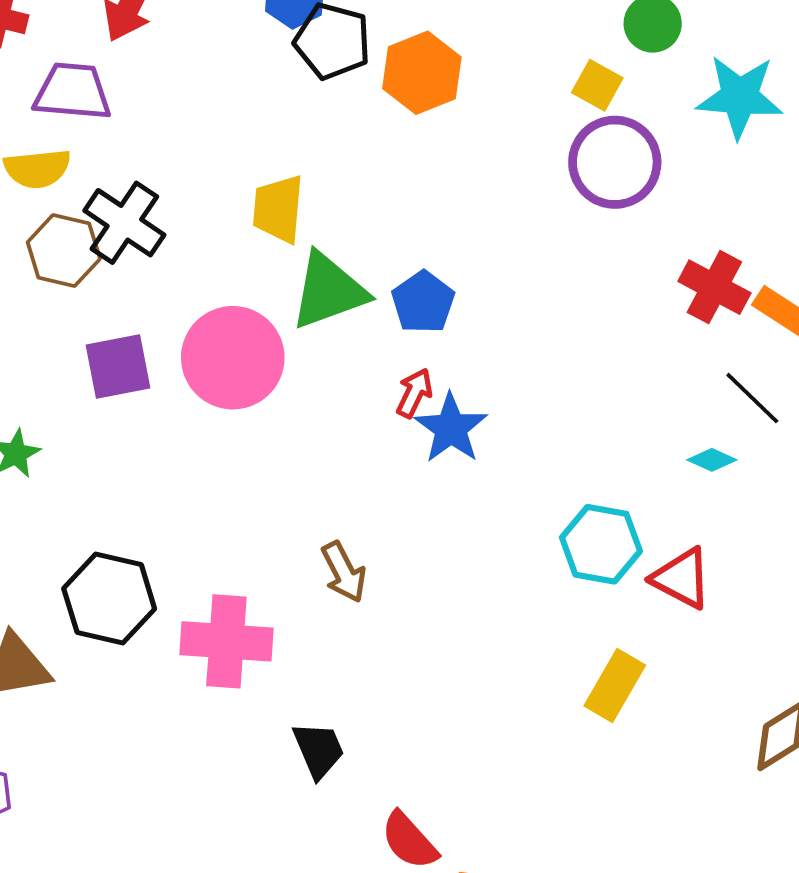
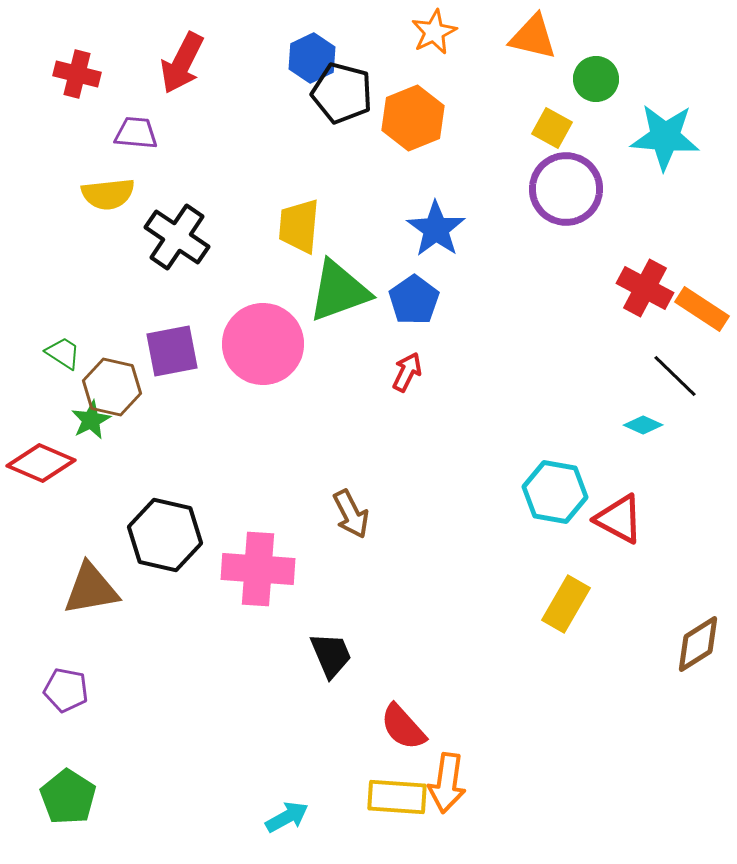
purple trapezoid: (73, 92) -> (136, 133), size x0.7
brown hexagon: (64, 251) -> (112, 387), moved
blue star: (451, 428) -> (436, 229), moved

